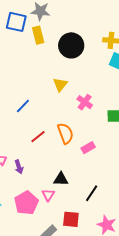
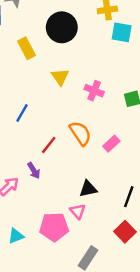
yellow rectangle: (38, 35) -> (26, 48), moved
purple arrow: (19, 167) -> (34, 171), moved
pink pentagon: (26, 203) -> (54, 227), turned -30
red square: (71, 219) -> (125, 232), moved, turned -36

